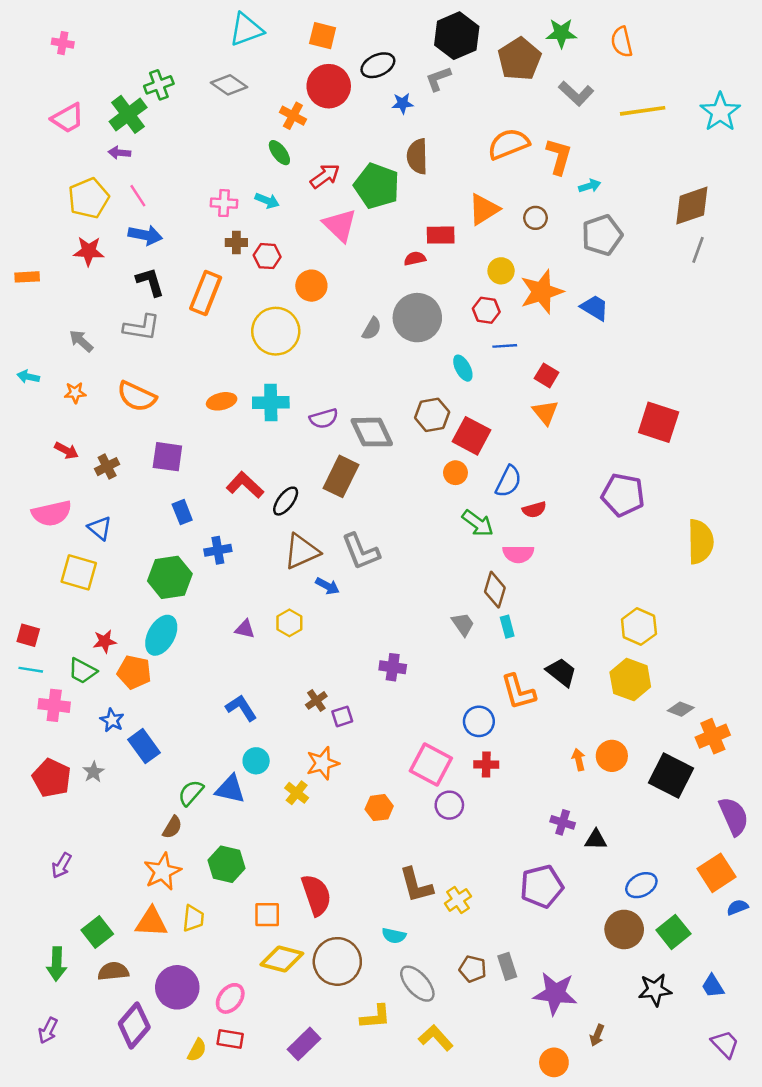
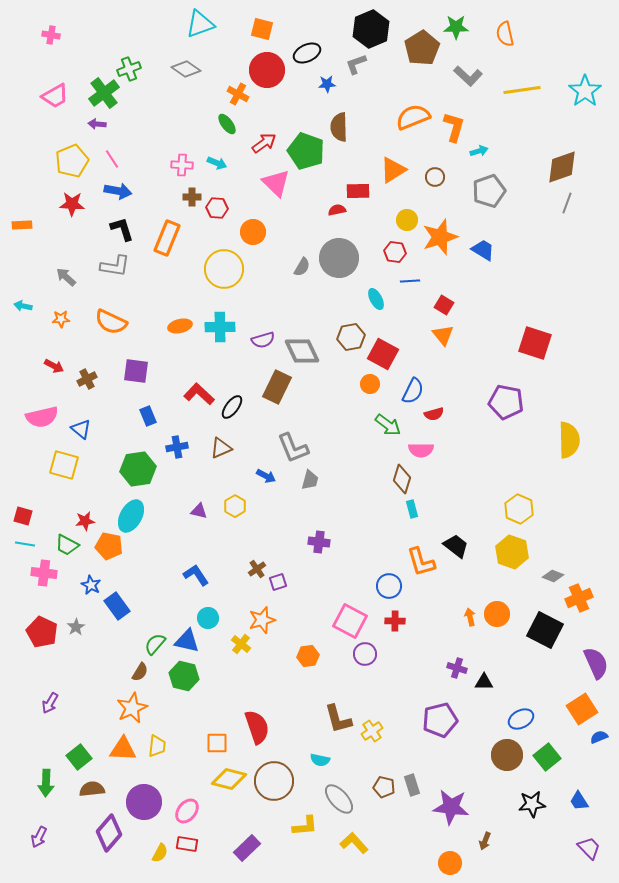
brown triangle: (302, 552) -> (221, 448), moved, size x0.7
gray trapezoid: (463, 624) -> (310, 480), moved, turned 50
green hexagon: (226, 864) -> (184, 676), moved

